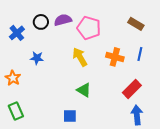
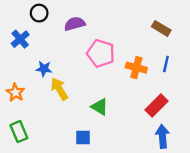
black circle: (41, 22) -> (39, 13), moved
pink pentagon: (89, 28) -> (101, 53), moved
yellow arrow: (80, 57) -> (59, 89), moved

